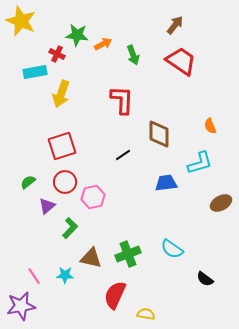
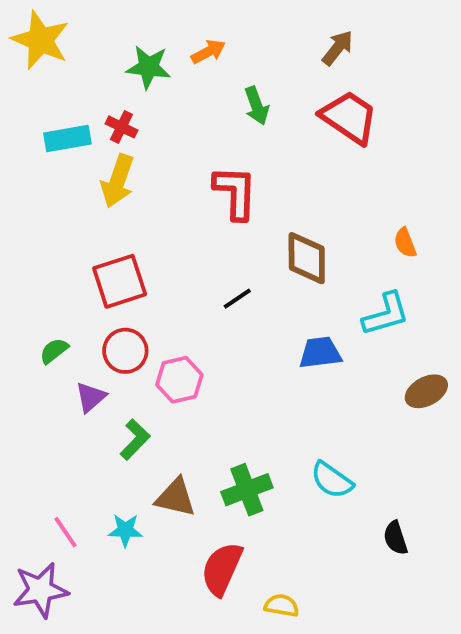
orange arrow: (103, 44) -> (208, 52), moved
red cross: (57, 54) -> (121, 127), moved
black semicircle: (205, 279) -> (395, 538), turned 36

